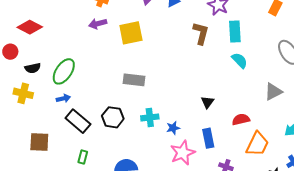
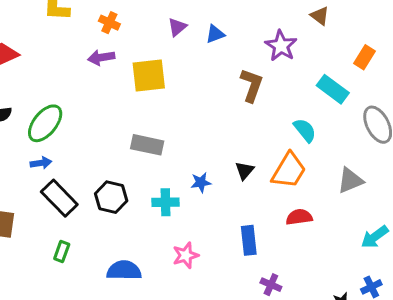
cyan rectangle: (235, 32) -> (333, 89), moved, turned -55
black triangle: (207, 102) -> (245, 171), moved
blue star: (173, 128) -> (201, 182), moved
orange trapezoid: (257, 144) -> (289, 171), moved
pink star: (183, 153) -> (186, 255), moved, size x0.7

